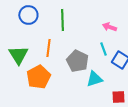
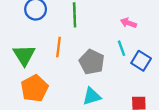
orange pentagon: (38, 77) -> (34, 88), moved
cyan triangle: (94, 79) -> (92, 96), moved

